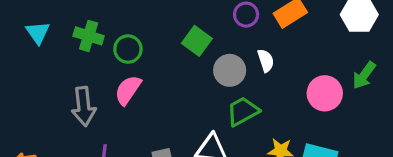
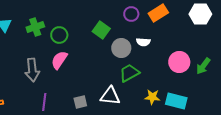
green cross: (89, 36) -> (35, 27), turned -36
white semicircle: (266, 61) -> (143, 42), turned 112
green arrow: (364, 75) -> (203, 66), moved

